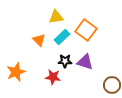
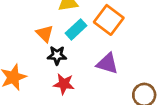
black star: (65, 61) -> (57, 55), moved

